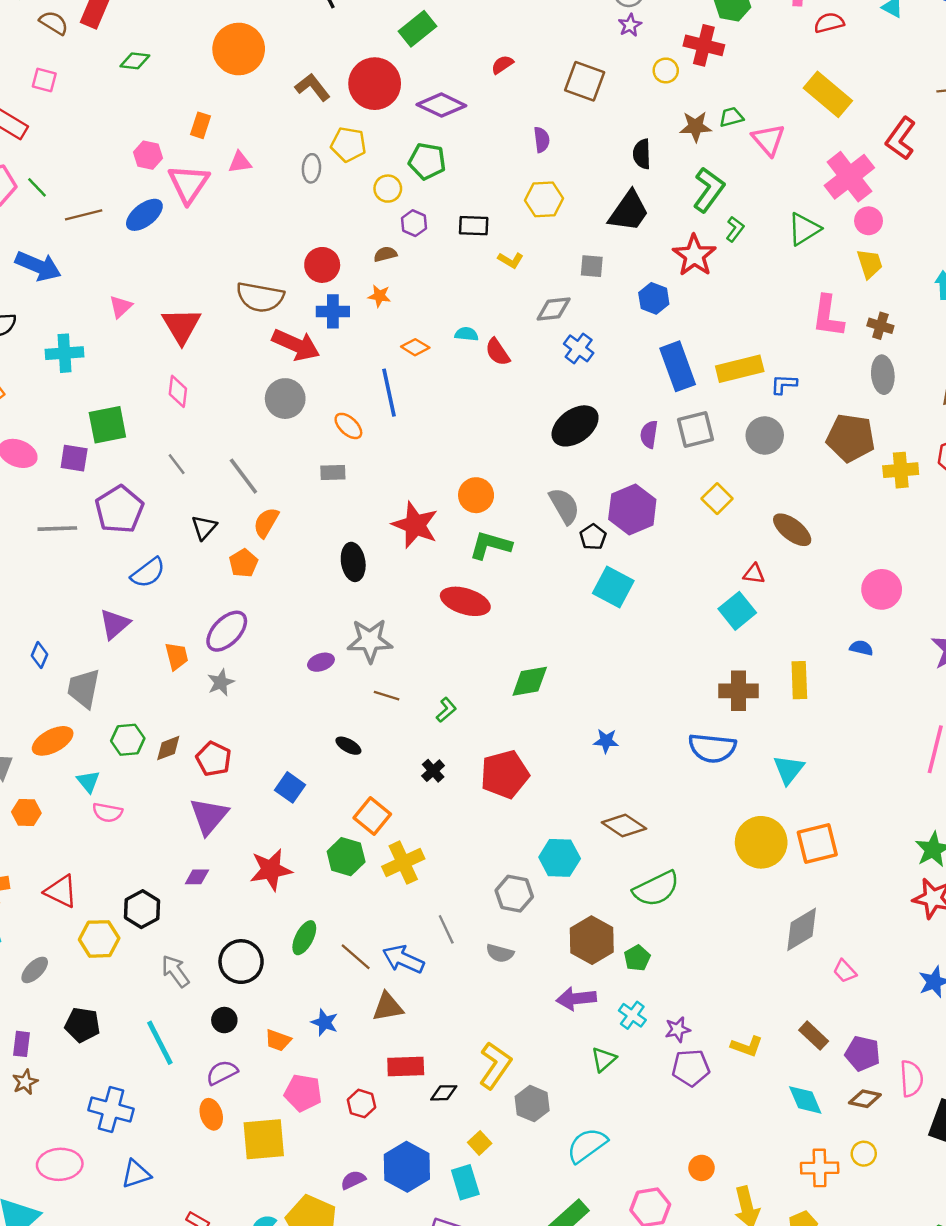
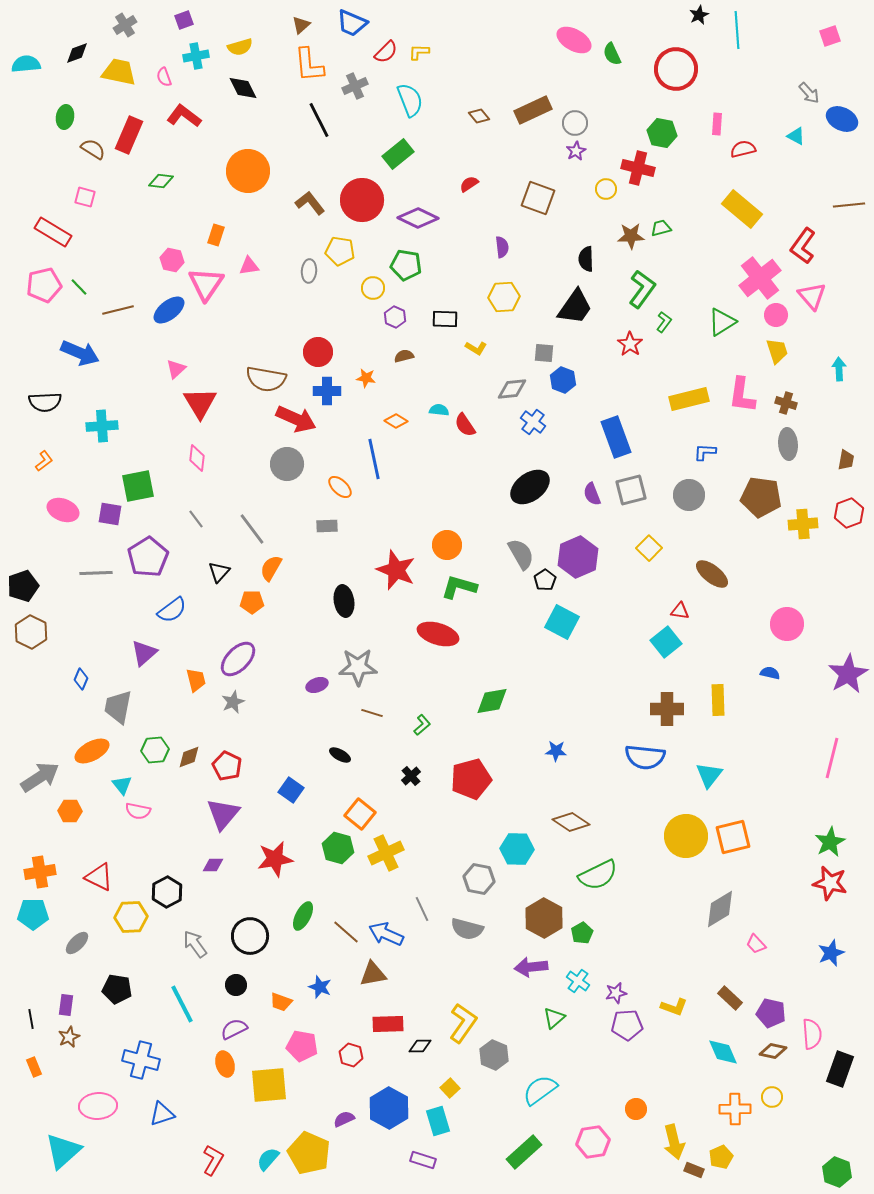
pink triangle: (768, 140) -> (812, 296), moved
brown semicircle: (385, 254) -> (404, 356), moved
red star: (694, 255) -> (630, 344), size x0.7
blue hexagon: (654, 298) -> (563, 380), moved
pink triangle: (121, 307) -> (176, 369), moved
yellow rectangle: (740, 369) -> (689, 399), moved
purple semicircle: (649, 434) -> (592, 494), turned -30
orange pentagon: (243, 563) -> (252, 602), turned 30
gray semicircle: (500, 953) -> (467, 929), size x1.4

